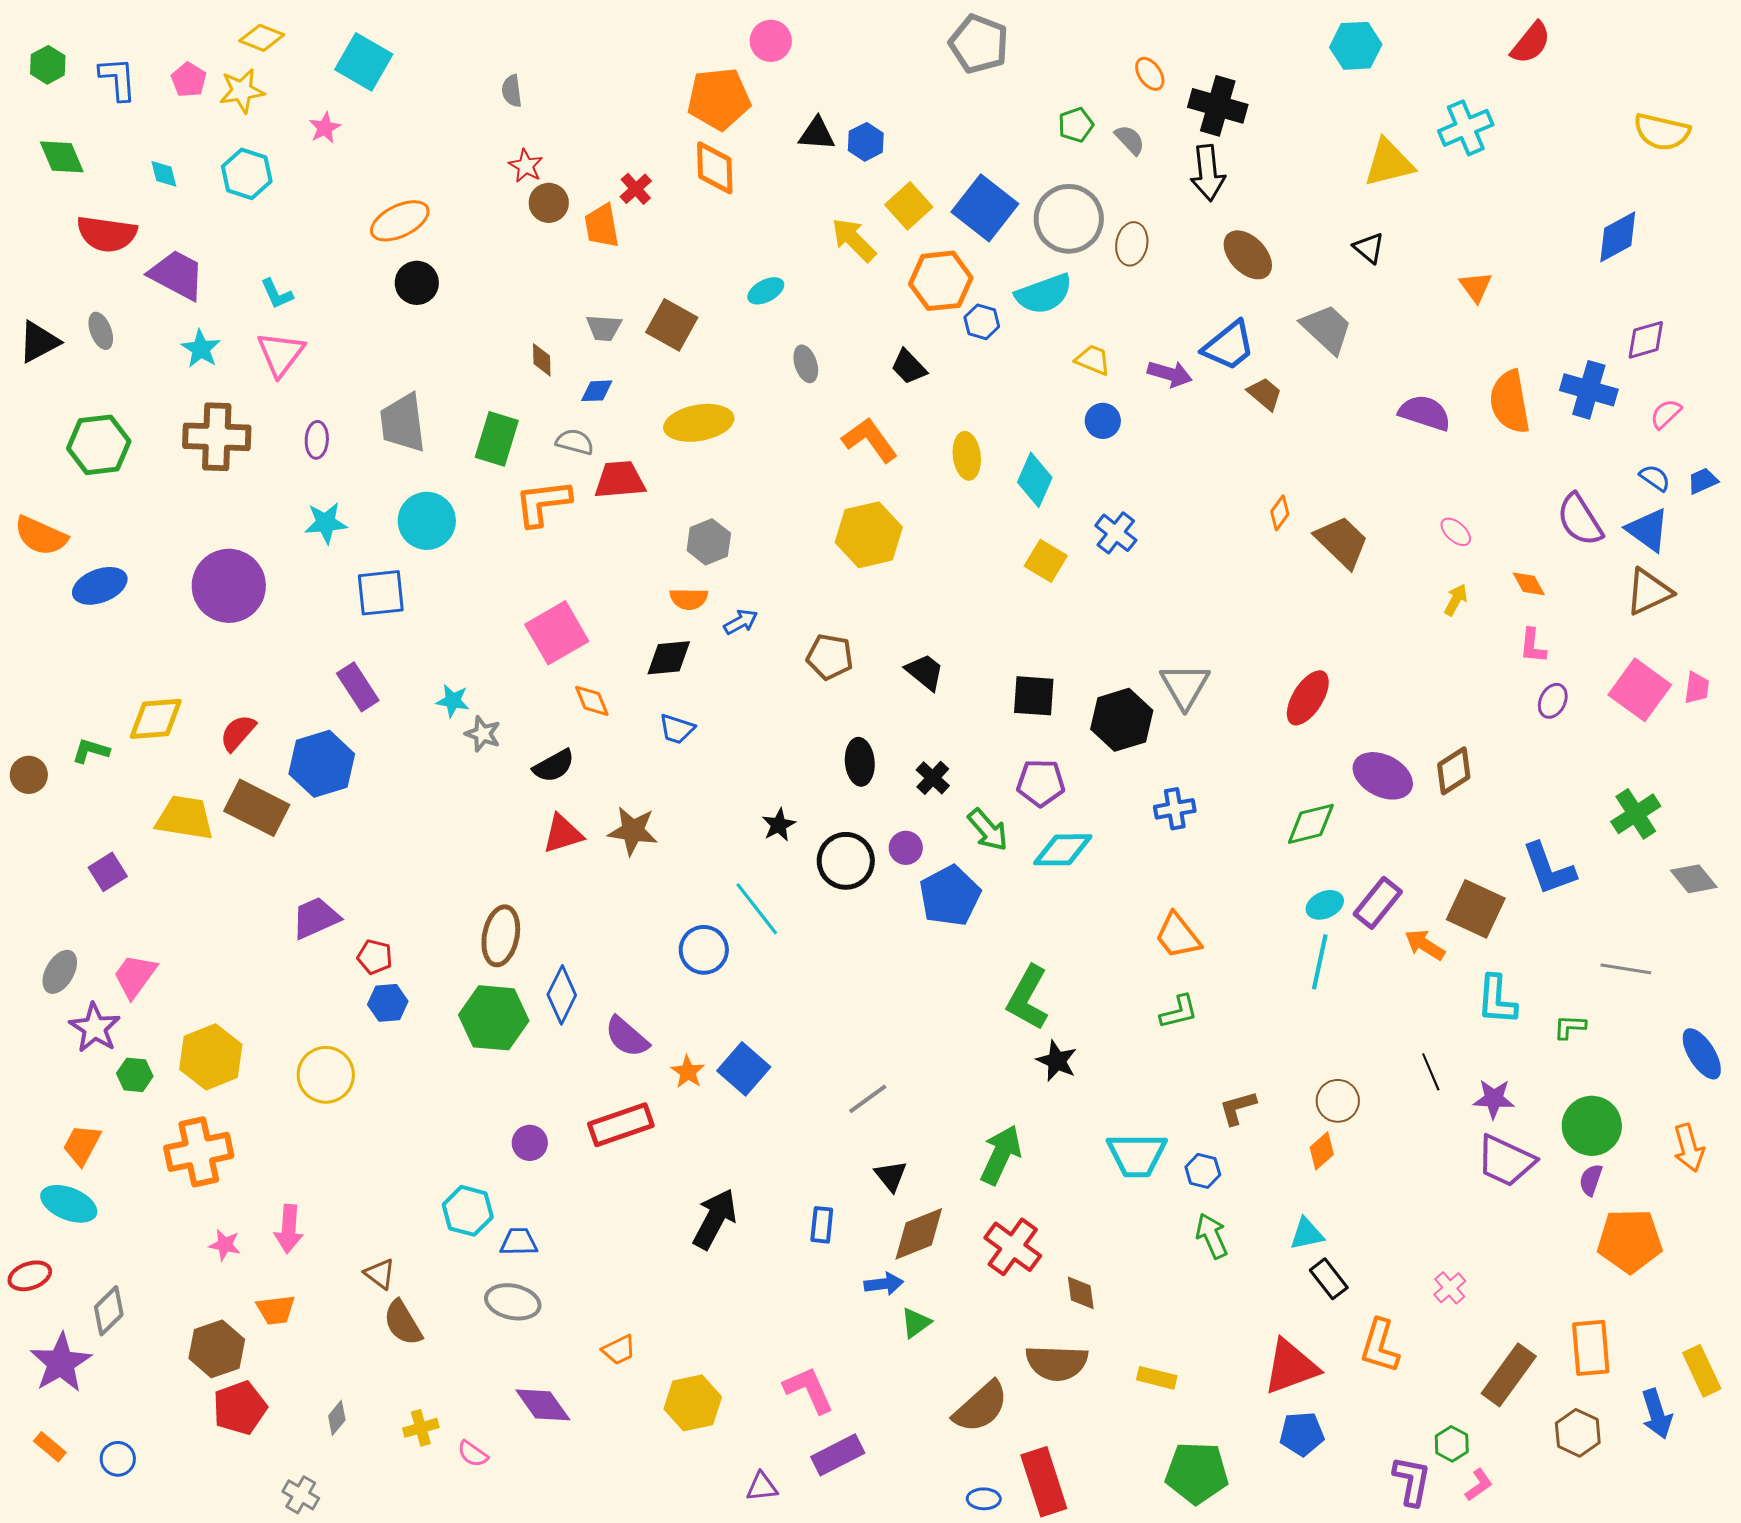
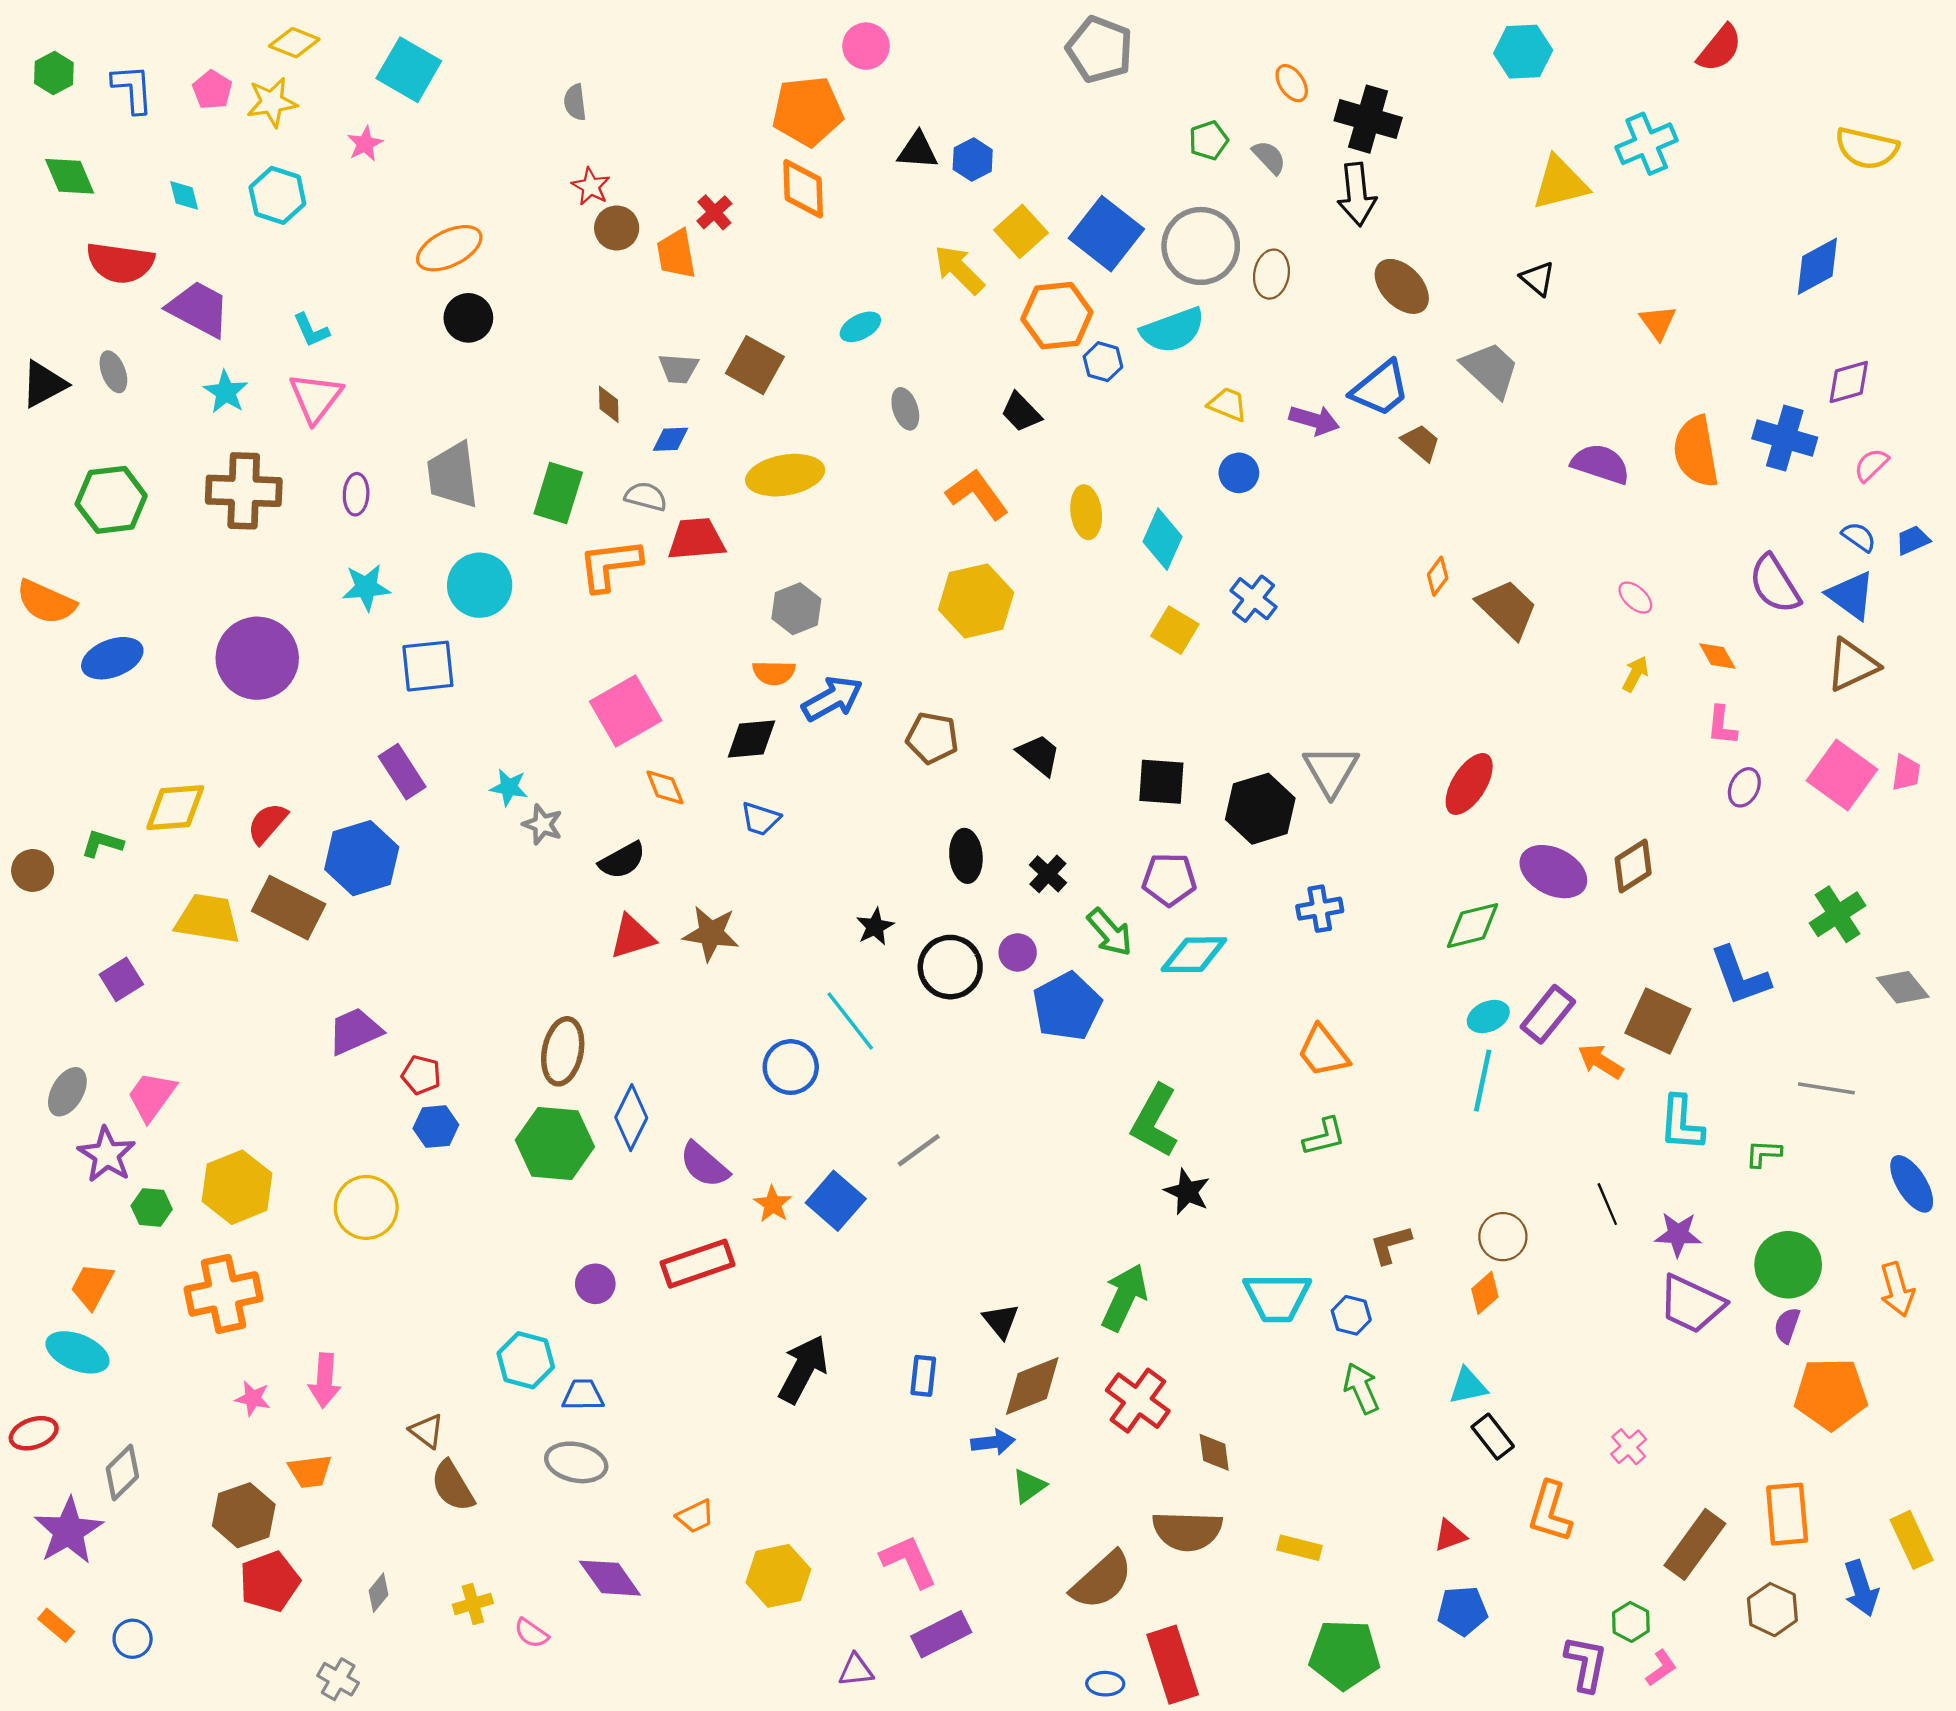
blue arrow: (741, 622) -> (832, 699), size x1.6
gray line: (868, 1099) -> (919, 1150), moved
red triangle: (1291, 1367) -> (1450, 1535), size x0.5

